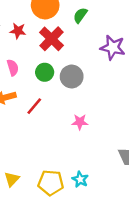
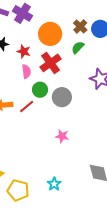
pink semicircle: (13, 68) -> (26, 71), moved
red line: (34, 106) -> (27, 106), moved
yellow pentagon: (51, 183) -> (18, 190), moved

